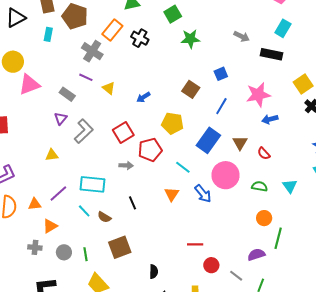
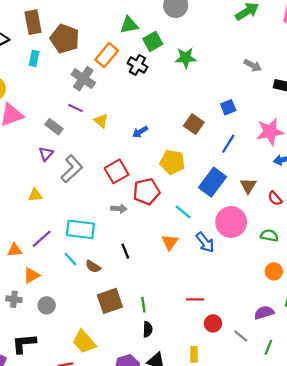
green square: (173, 14) -> (153, 41), moved
green star: (190, 39) -> (186, 58), moved
green line: (85, 254) -> (143, 305), moved

